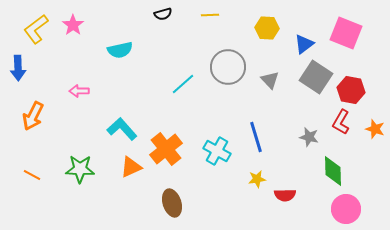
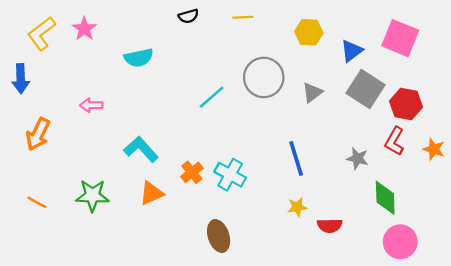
gray triangle: (270, 80) -> (312, 92), turned 36
orange cross: (166, 149) -> (192, 172), size x0.6
cyan cross: (217, 151) -> (230, 175), moved
brown ellipse: (172, 203) -> (219, 236), moved

